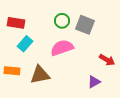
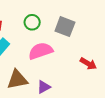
green circle: (62, 21) -> (32, 22), moved
purple triangle: (94, 82) -> (44, 87), moved

